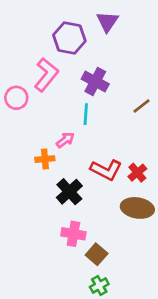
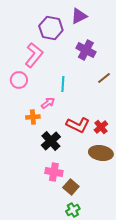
purple triangle: (107, 22) -> (79, 16), turned 30
purple cross: (95, 82) -> (86, 50), moved
pink circle: (16, 98) -> (19, 80), moved

